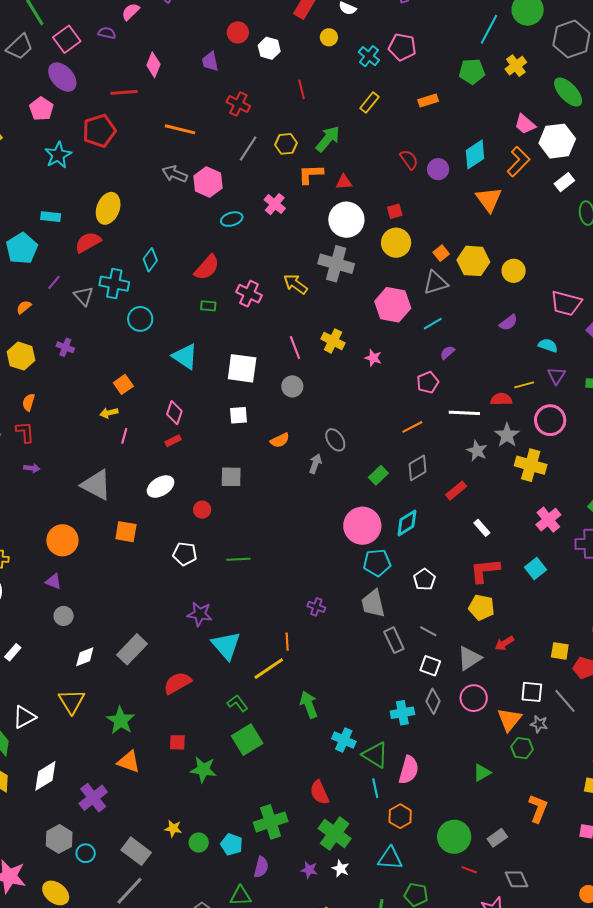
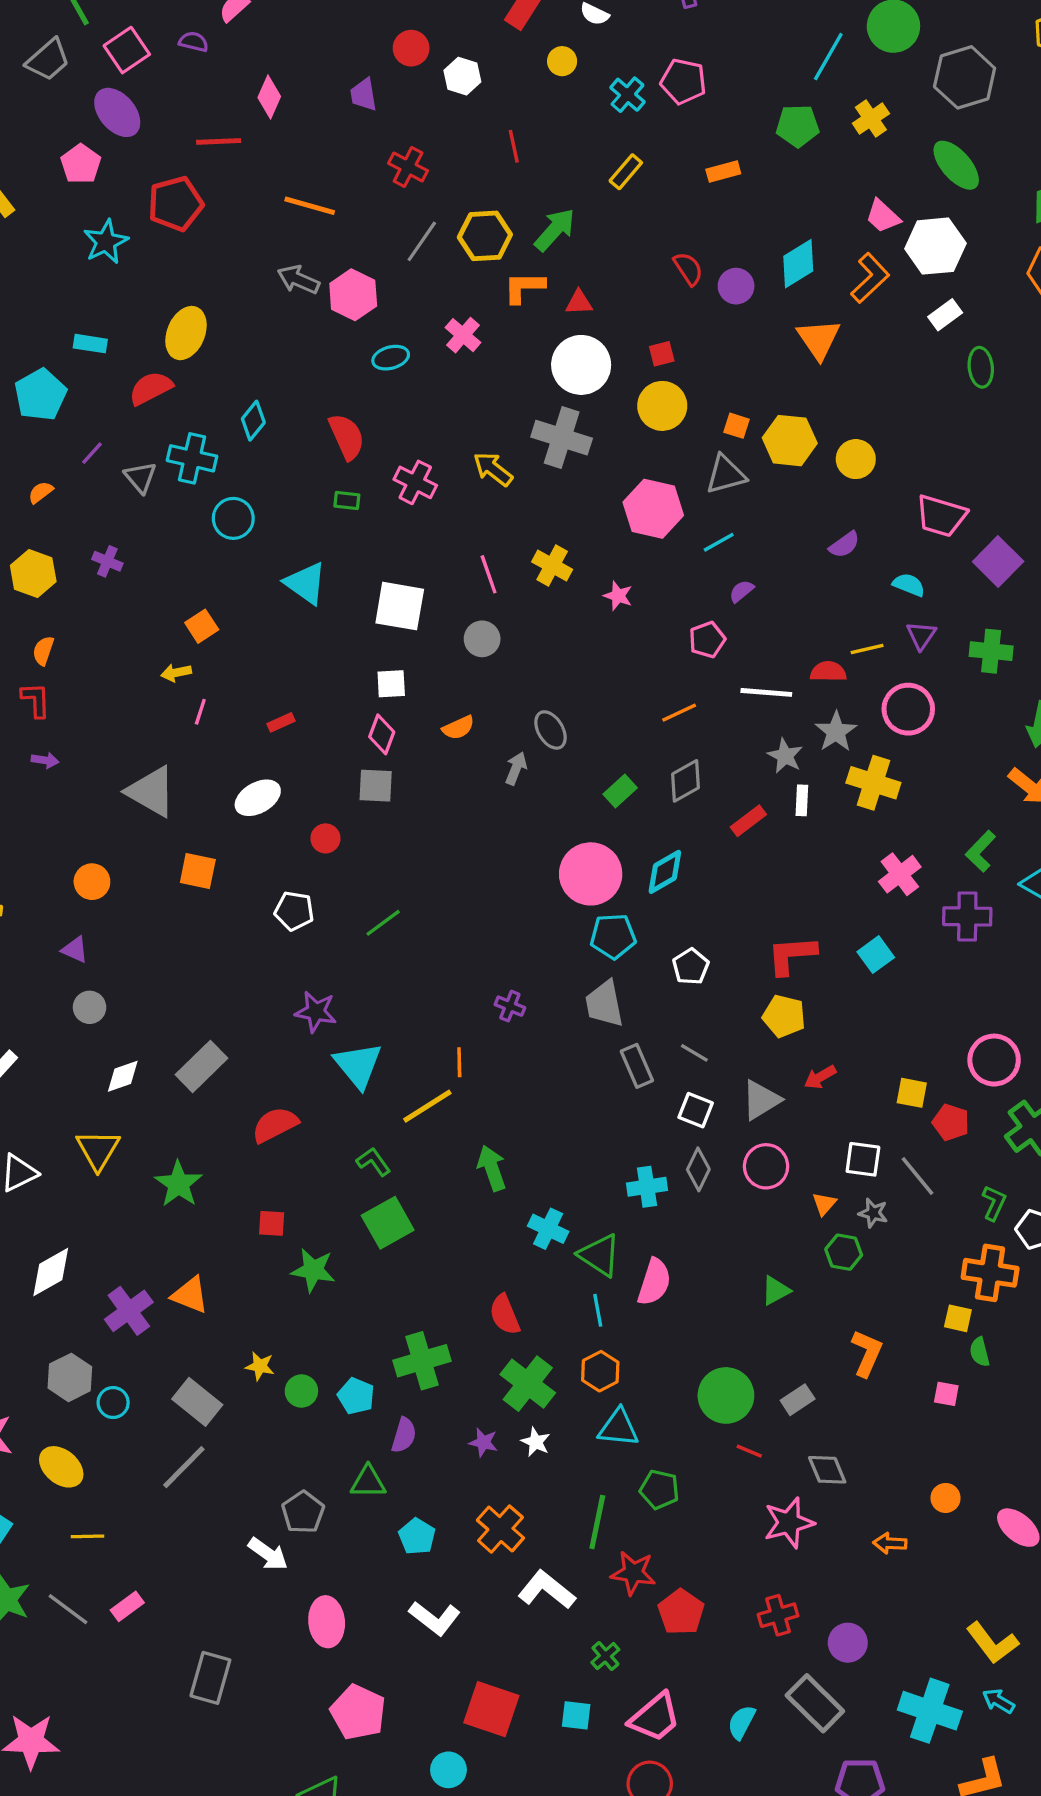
yellow hexagon: (286, 144) -> (485, 236), size x1.4
orange square: (441, 253) -> (737, 426), turned -35
red semicircle: (207, 267) -> (347, 437), turned -68
pink diamond: (174, 413) -> (382, 734), moved
white rectangle: (482, 528) -> (802, 800), moved, turned 42
orange circle: (62, 540) -> (92, 882), size x0.7
green line: (238, 559) -> (383, 923), turned -35
orange triangle: (509, 719) -> (824, 1204), size x0.6
orange triangle: (129, 762) -> (190, 1295), moved
orange hexagon: (400, 816) -> (600, 1371), moved

